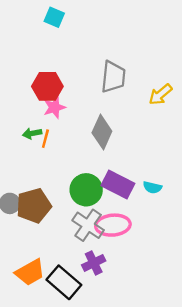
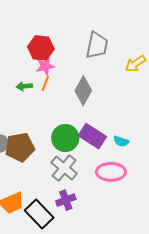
orange line: (45, 139) -> (45, 83), moved
pink ellipse: (113, 225) -> (111, 172), moved

